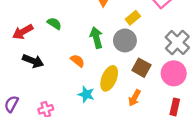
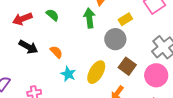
green arrow: (96, 38) -> (89, 18), moved
orange semicircle: (78, 61) -> (56, 52), moved
cyan star: (86, 94) -> (68, 74), moved

